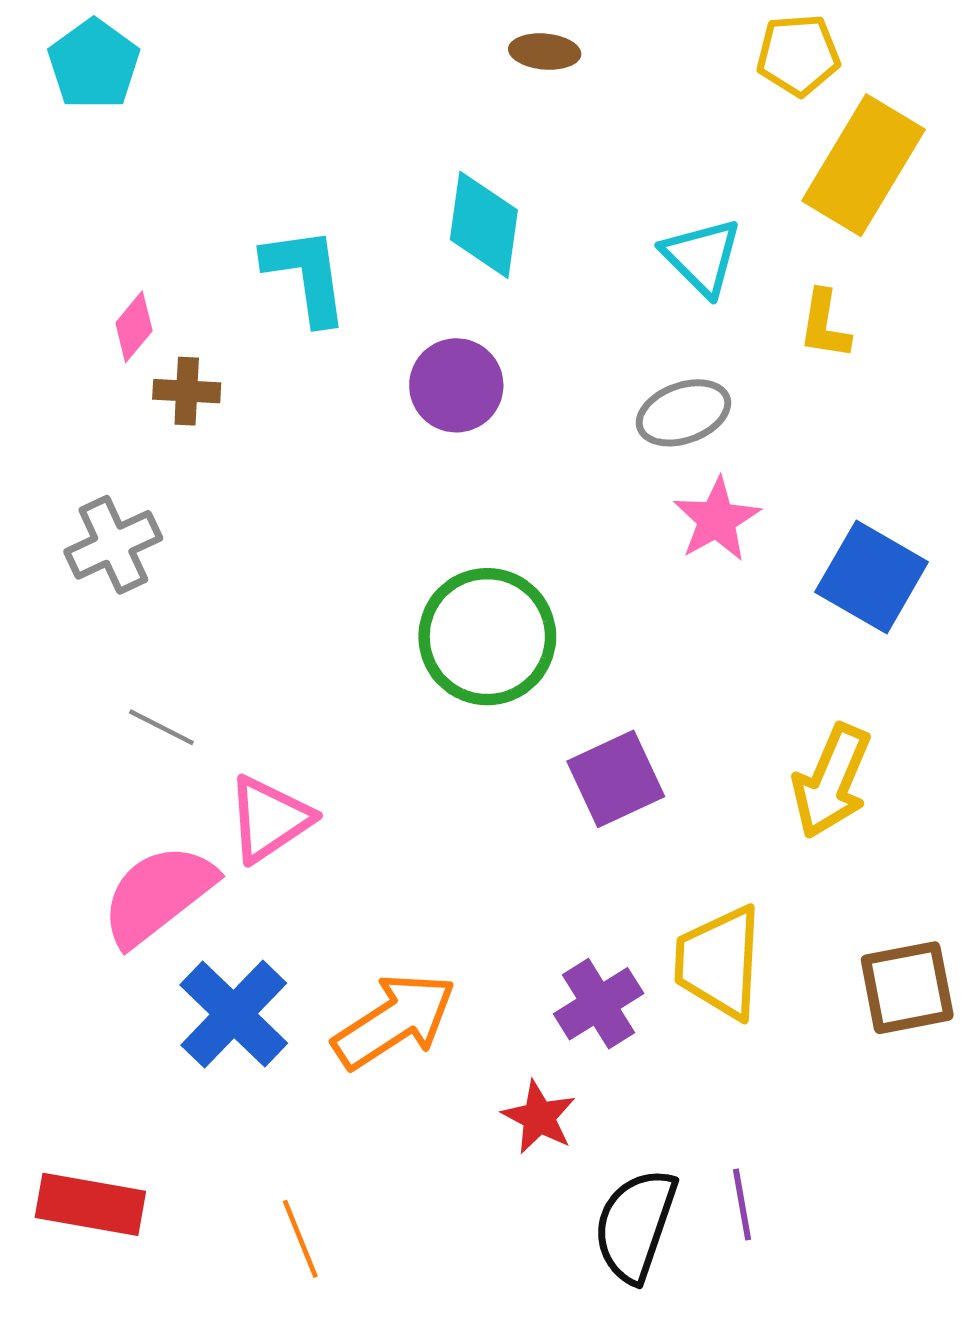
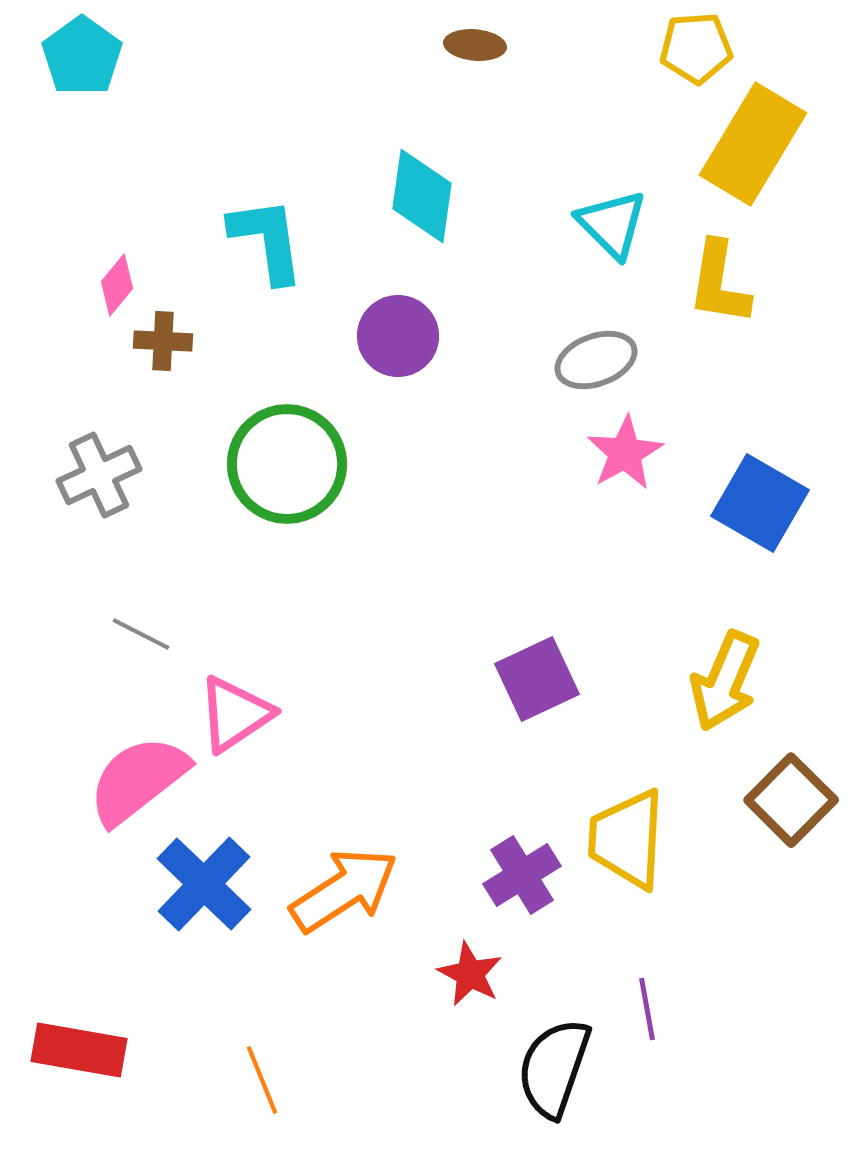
yellow L-shape: (825, 325) -> (719, 283), size x1.4
green circle: (487, 637) -> (287, 464), moved
brown square: (907, 988) -> (791, 800), moved, turned -34
purple line: (742, 1204) -> (647, 1009), moved

